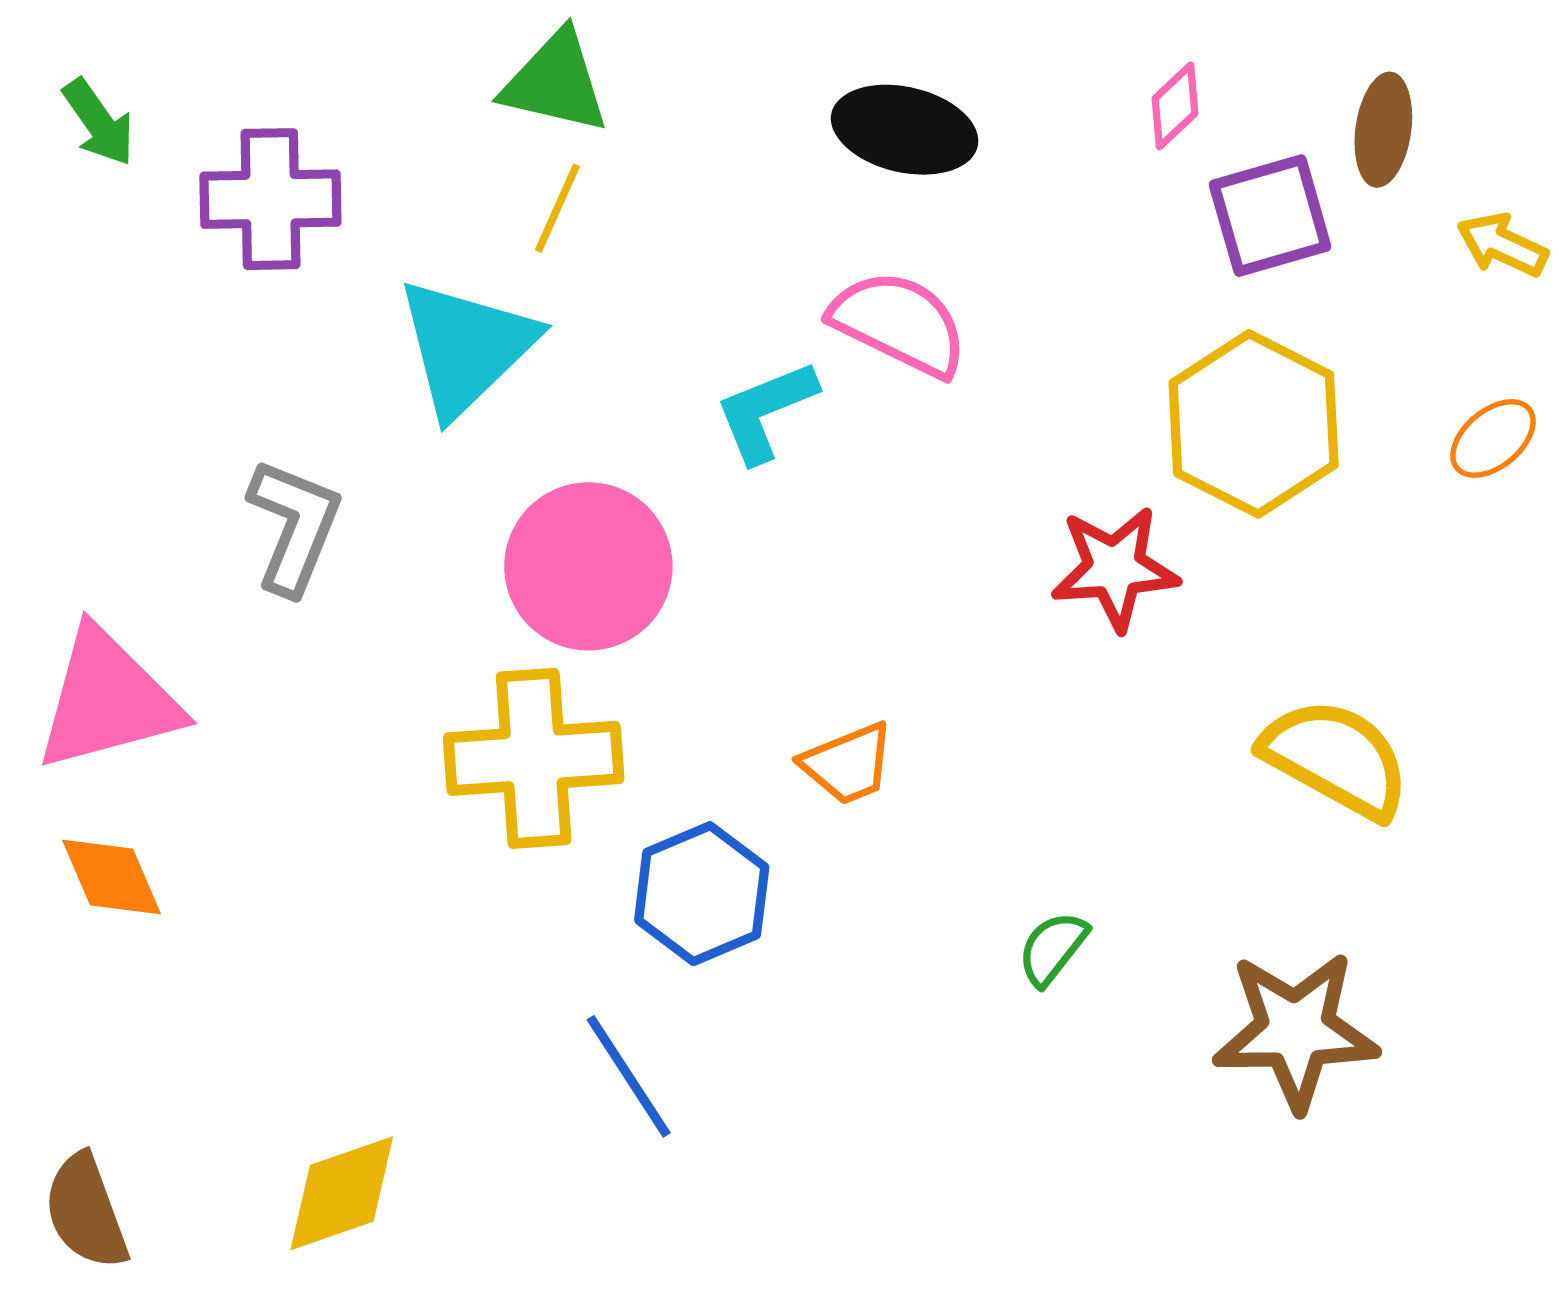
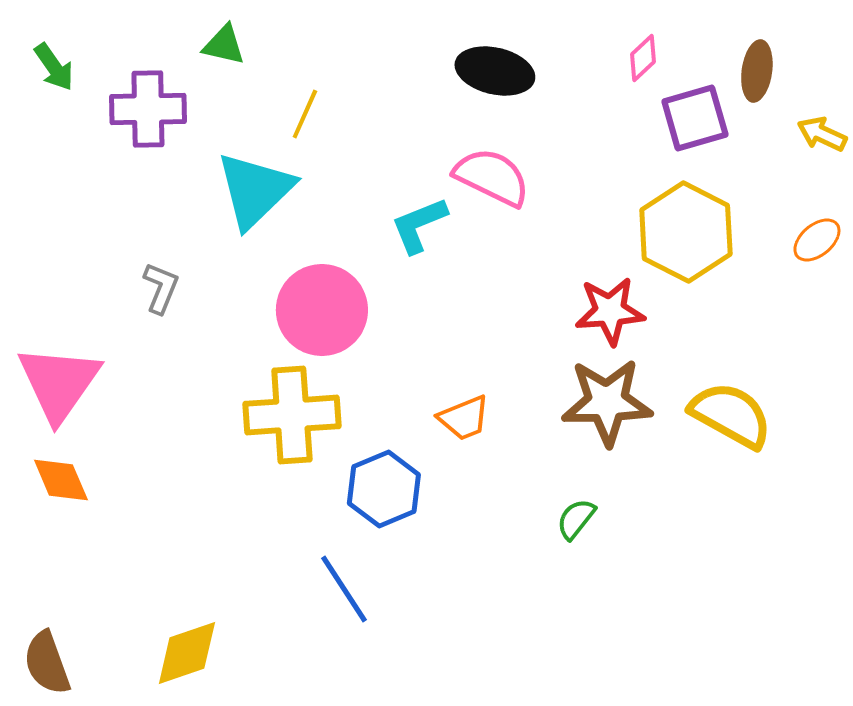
green triangle: (556, 82) -> (224, 45), moved, size x0.7
gray L-shape: (294, 526) -> (161, 288), size x0.7
pink triangle: (108, 700) -> (59, 383), turned -40
brown star: (1296, 1031) -> (607, 402), moved

